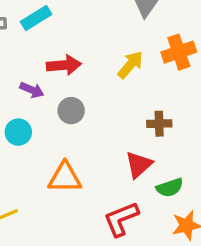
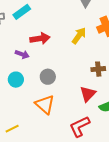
gray circle: (71, 111) -> (48, 77), moved
orange triangle: (65, 178) -> (45, 104), turned 45

